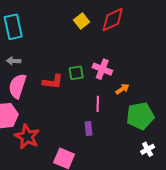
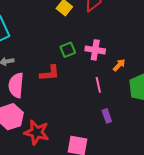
green square: (76, 73) -> (68, 50), moved
purple rectangle: (88, 128) -> (107, 116), moved

